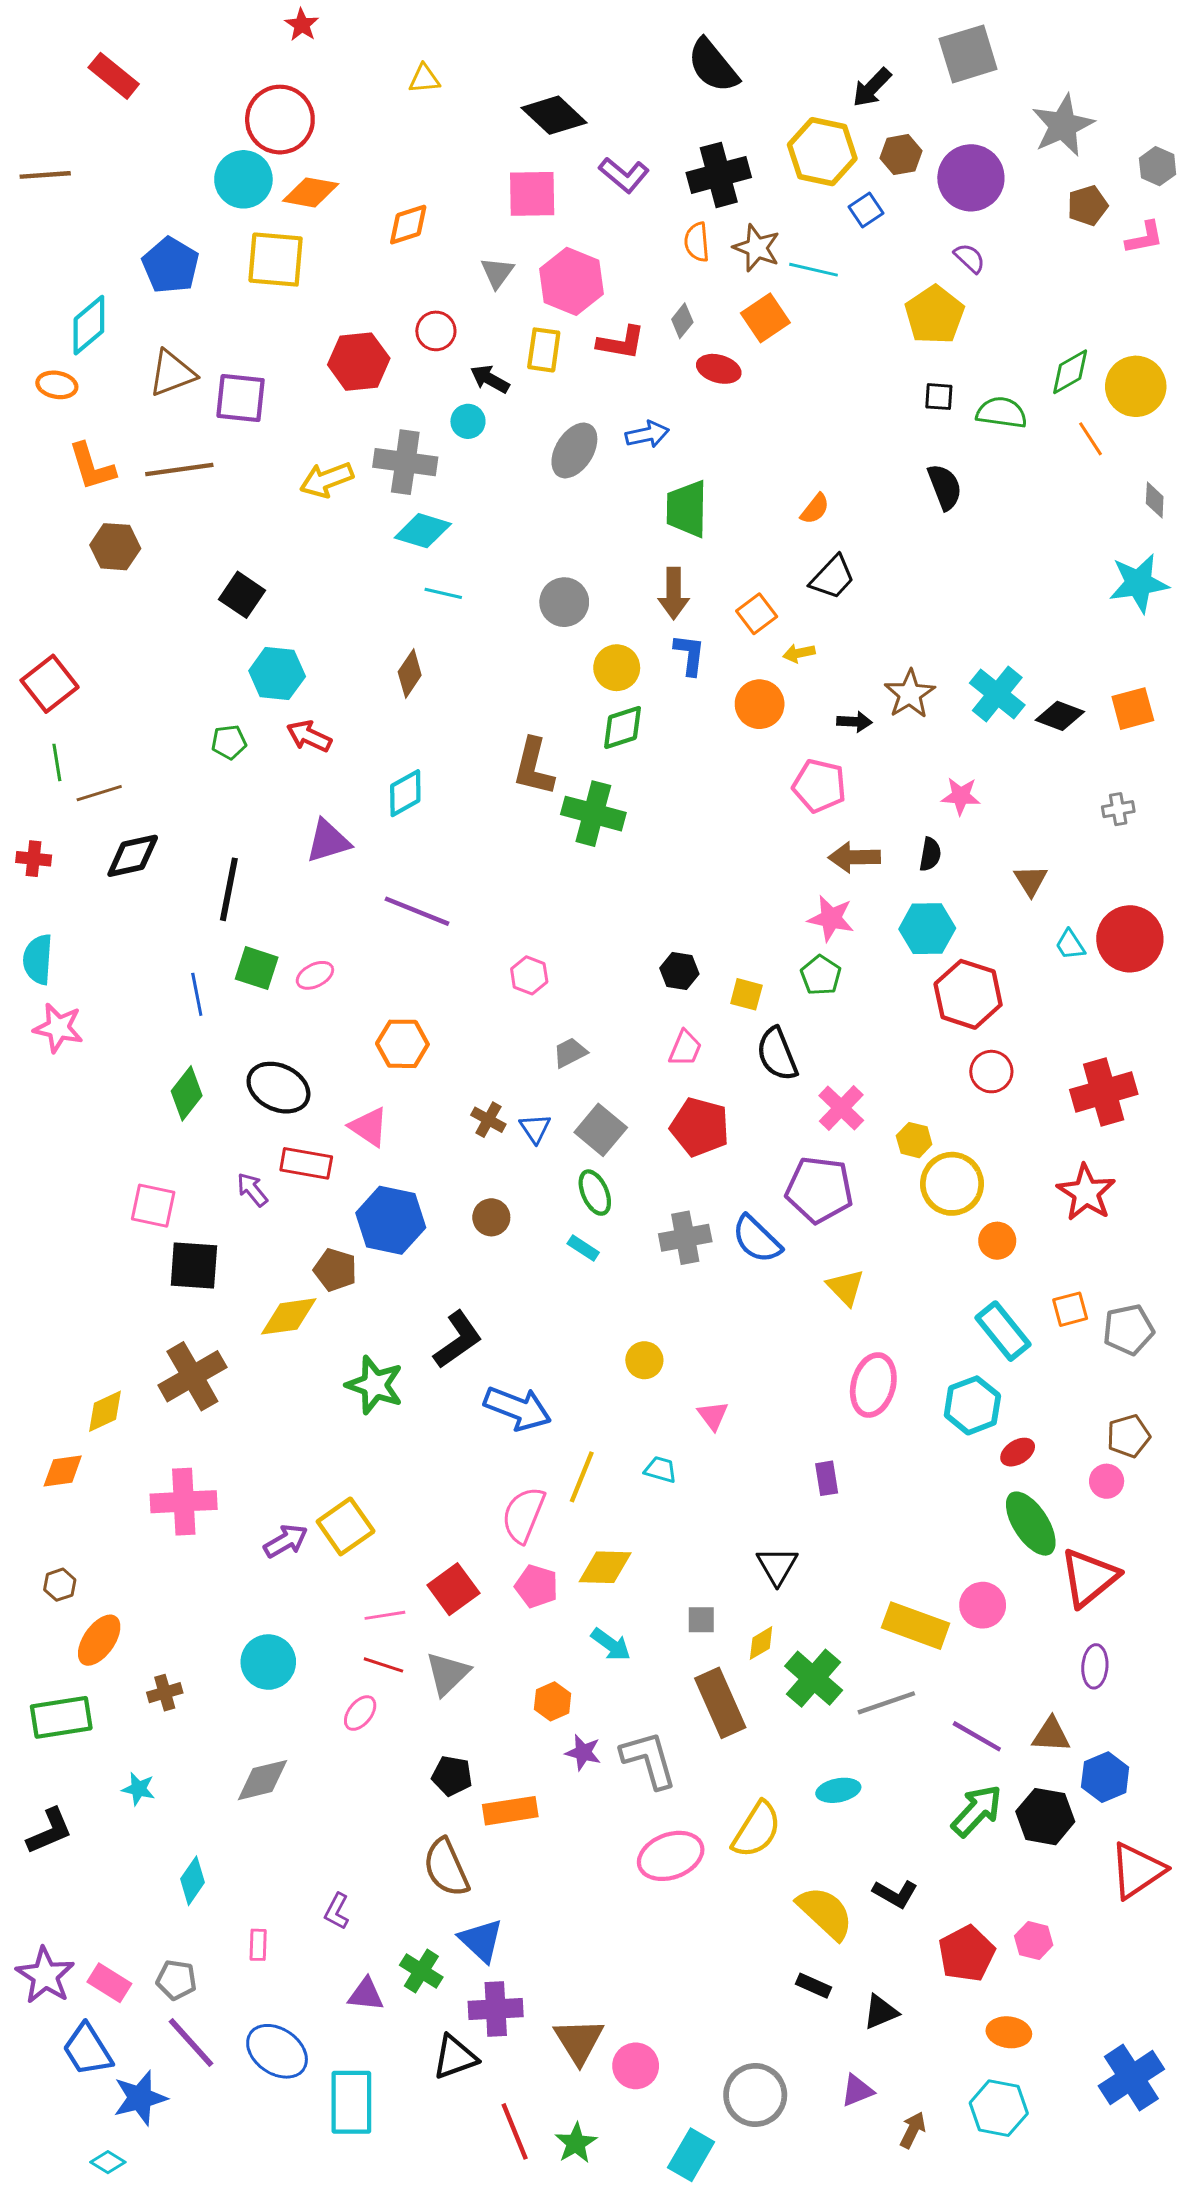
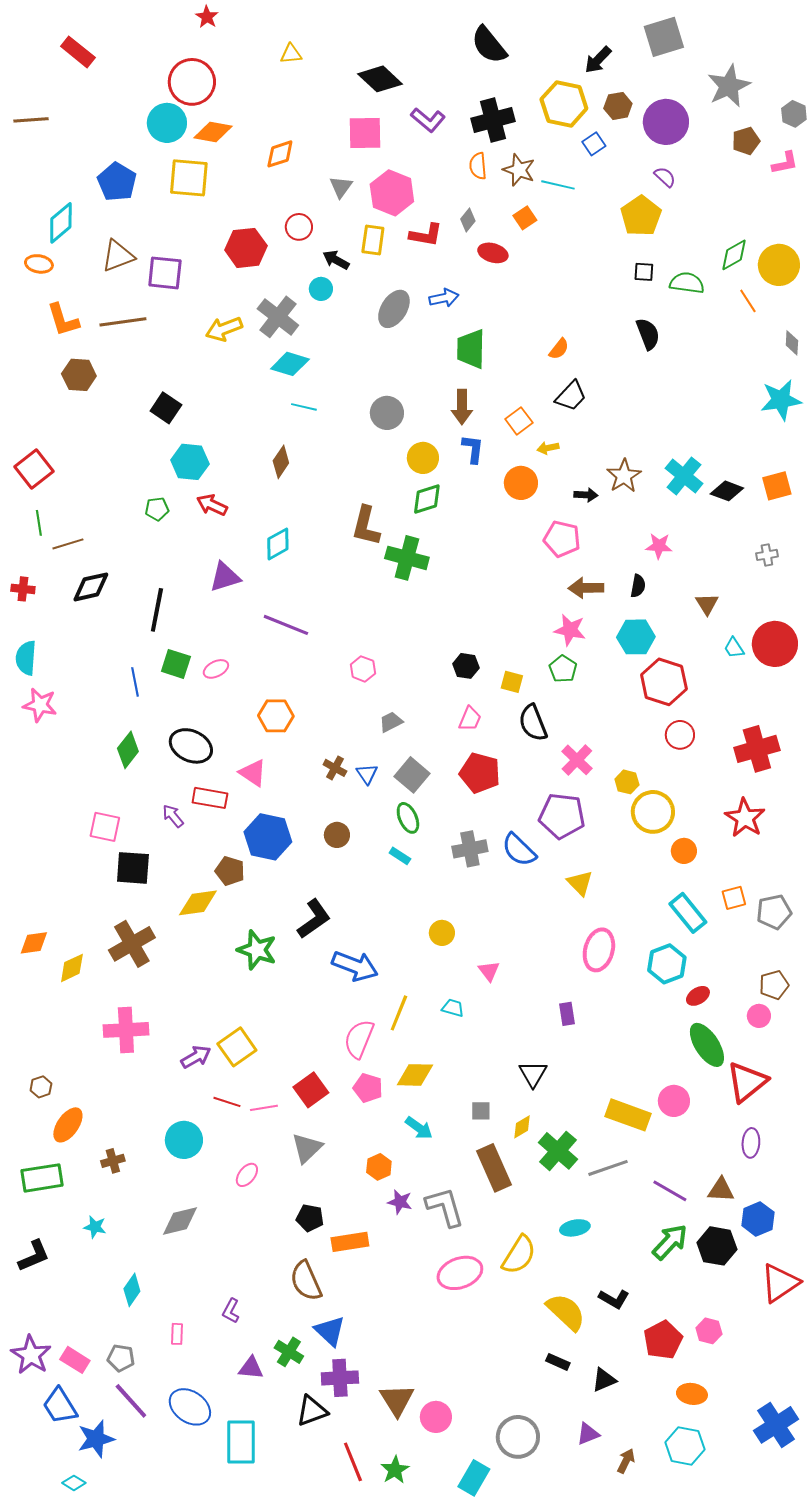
orange square: (765, 318) -> (525, 218), size x0.7
gray cross: (405, 462) -> (278, 317), turned 30
orange diamond: (63, 1471) -> (34, 943), moved
red line: (383, 1665) -> (227, 1102), moved

